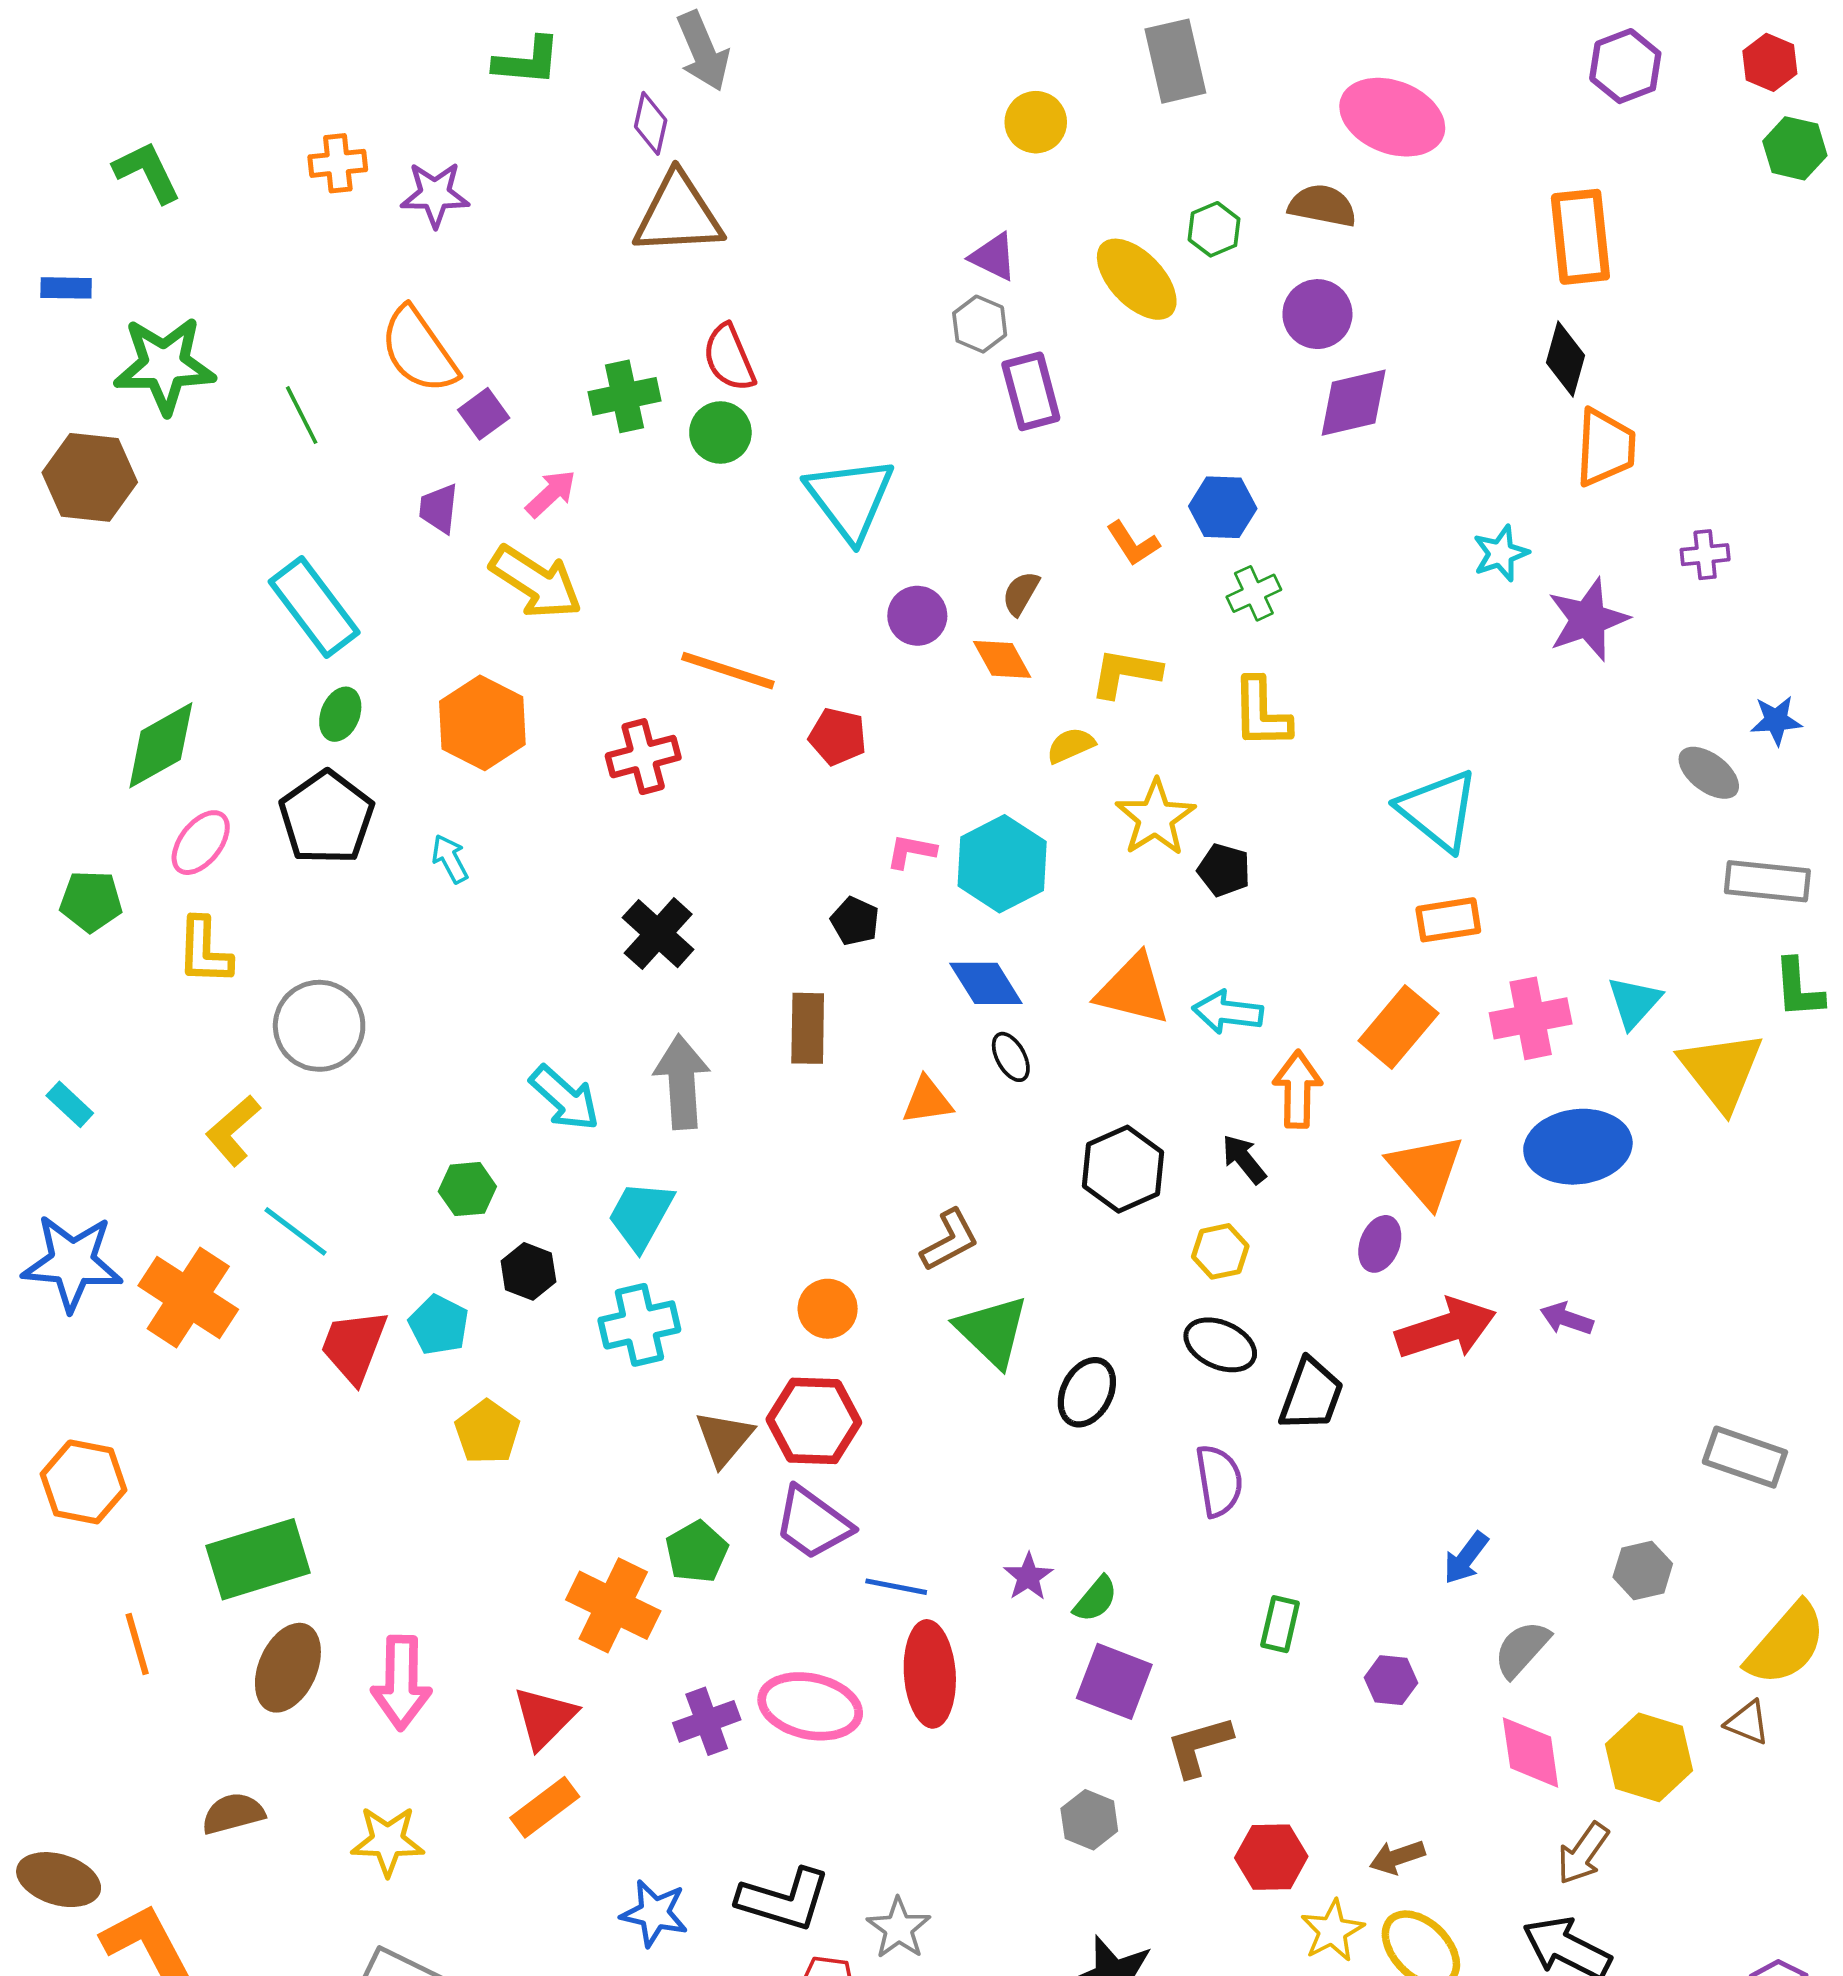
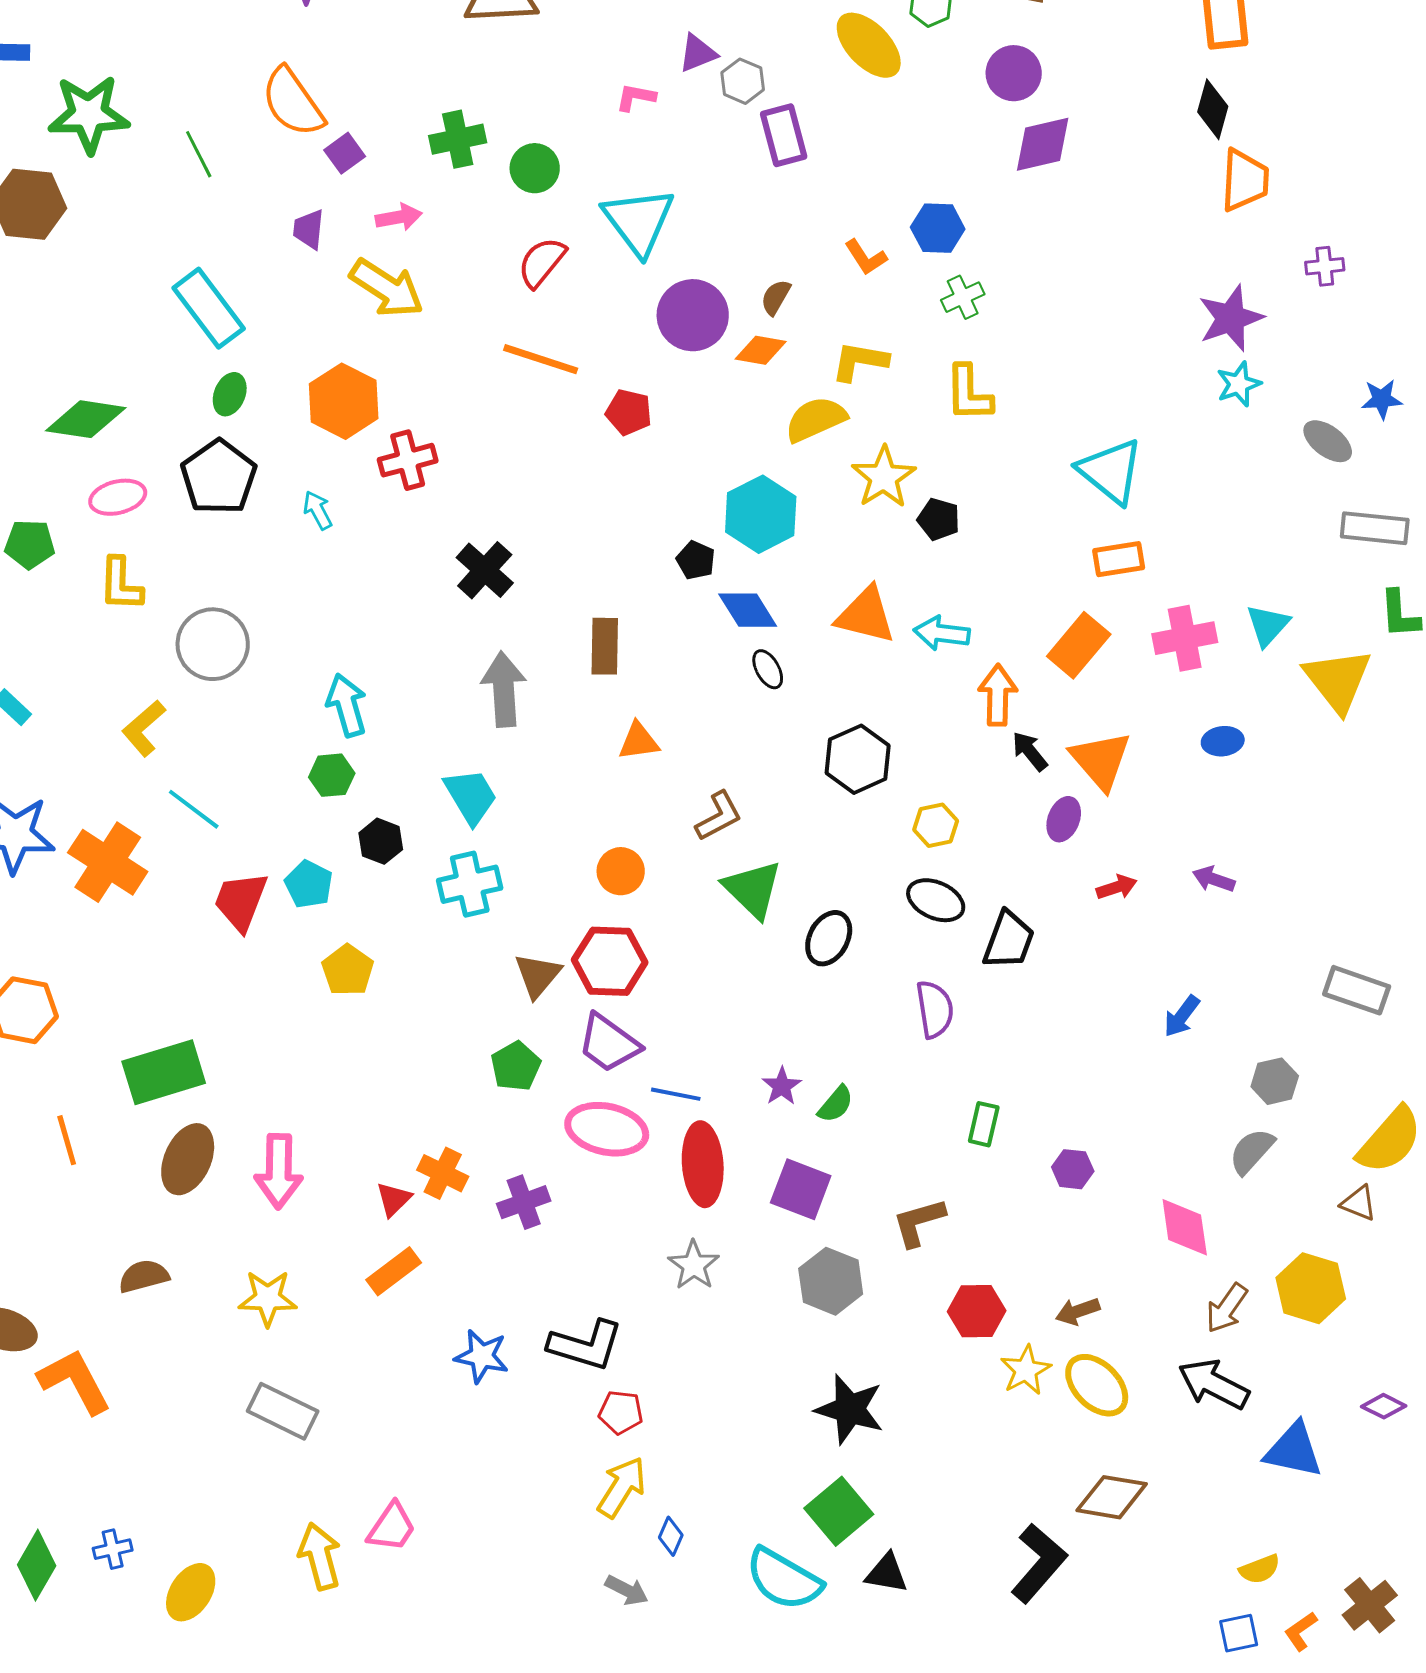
purple triangle: (993, 257) -> (698, 53), moved, turned -48
red semicircle: (729, 358) -> (542, 262), moved, turned 62
pink arrow: (551, 494) -> (399, 217), turned 33
cyan star: (1501, 553) -> (1239, 384), moved
purple circle: (917, 616) -> (693, 315), size x1.5
orange diamond: (1002, 659) -> (761, 350), turned -51
green diamond: (161, 745) -> (86, 419), turned 38
yellow semicircle: (1071, 745) -> (816, 419), size x1.6
red cross: (643, 757) -> (408, 460), moved
pink ellipse: (201, 843) -> (118, 497), turned 38
pink L-shape: (911, 851) -> (636, 97), moved
black pentagon: (855, 921) -> (696, 560), moved
cyan arrow: (565, 1098) -> (347, 705), moved, turned -148
orange triangle: (927, 1101) -> (639, 741), moved
blue ellipse: (1578, 1147) -> (1223, 741), size x0.5
black arrow: (1244, 1159) -> (1030, 751), moved
cyan trapezoid: (641, 1215) -> (471, 796), turned 120
red arrow: (1446, 1329) -> (1117, 887), size x0.5
blue arrow: (1466, 1558) -> (1182, 1016), moved
orange cross: (613, 1605) -> (443, 1173), moved, size x0.7
gray semicircle: (1522, 1649) -> (1252, 1151), moved
purple square: (1114, 1681) -> (801, 1189), moved
pink ellipse: (810, 1706) -> (607, 1129), moved
red triangle: (545, 1718) -> (394, 1199), size x0.7
yellow hexagon: (1649, 1757) -> (1311, 1288), moved
gray hexagon: (1089, 1820) -> (831, 1281), size x1.4
gray star: (899, 1928) -> (694, 1265), moved

